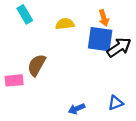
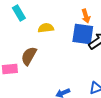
yellow semicircle: (65, 24) -> (46, 28), moved

